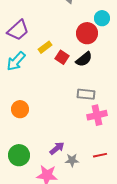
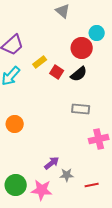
pink cross: (97, 115) -> (99, 139), moved
green circle: (19, 155) -> (16, 185), moved
red line: (100, 155) -> (92, 185), moved

